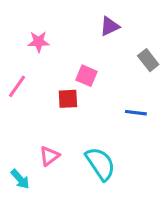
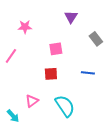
purple triangle: (110, 26) -> (71, 17), turned -32
pink square: (86, 76) -> (56, 49), turned -32
red square: (68, 99) -> (51, 74), moved

